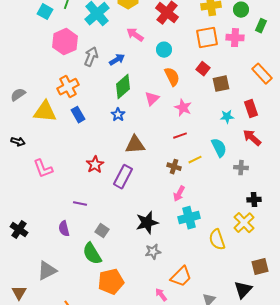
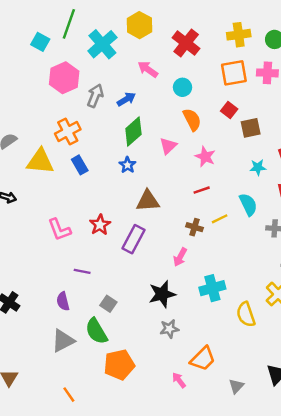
pink L-shape: (43, 169) -> (59, 230), moved
pink arrow: (179, 194) -> (180, 257), moved
gray triangle: (47, 271) -> (63, 341), moved

